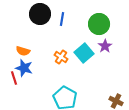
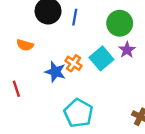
orange semicircle: (23, 51) -> (25, 45), moved
blue star: (24, 68) -> (55, 72), moved

